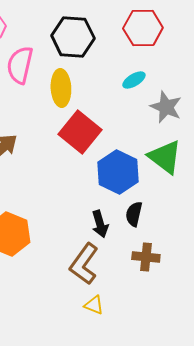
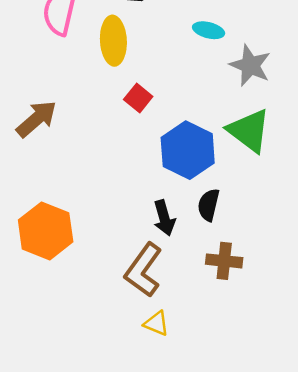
cyan ellipse: (134, 80) -> (209, 30), turned 45
red square: (80, 132) -> (138, 98), size x0.5

